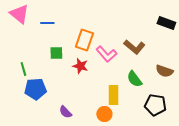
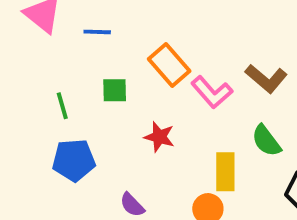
orange rectangle: (84, 40) -> (169, 65), turned -60
red star: (80, 66) -> (159, 137), moved
green line: (23, 69) -> (62, 106), moved

